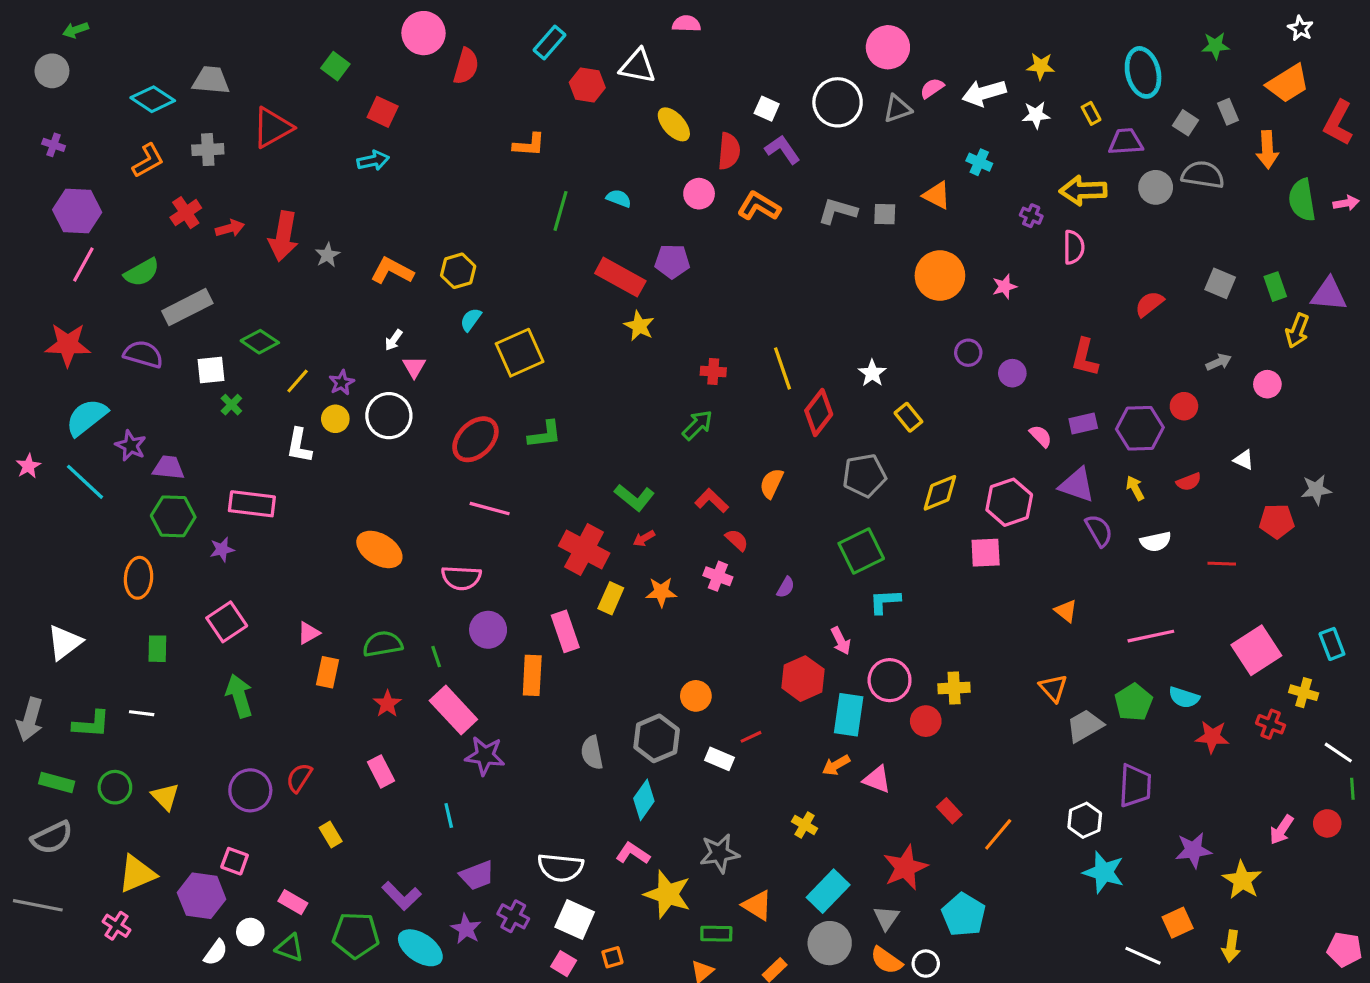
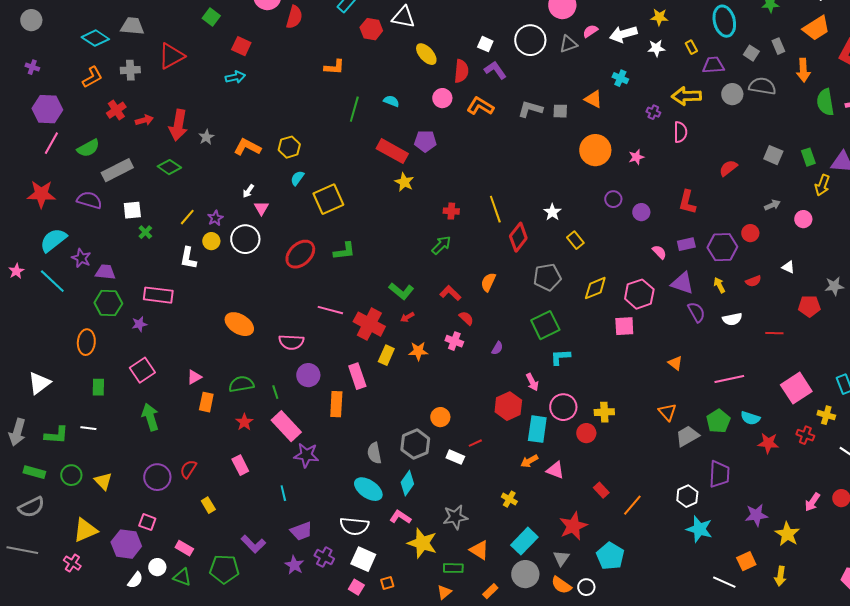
green diamond: (260, 342) -> (169, 167), moved
pink line: (490, 509) -> (330, 310), moved
cyan ellipse: (420, 948) -> (368, 489), moved

